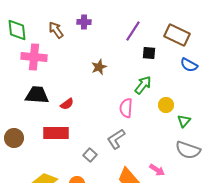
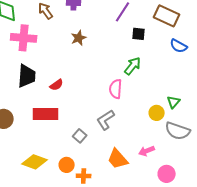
brown star: (99, 67) -> (79, 38), moved
black trapezoid: (37, 95) -> (27, 76), turned 90
yellow circle: (166, 105) -> (157, 113), moved
pink arrow: (157, 170) -> (147, 151), turned 126

